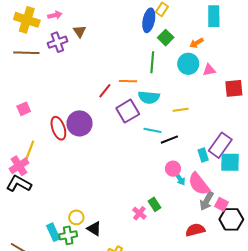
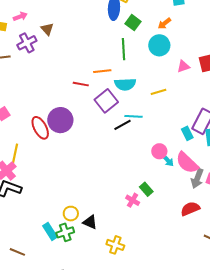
pink triangle: (209, 70) -> (183, 66), moved
red line: (105, 91) -> (81, 84), turned 70
black line: (169, 140) -> (123, 125), moved

